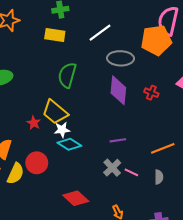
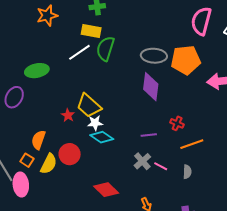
white line: (100, 33) -> (79, 52), moved
orange pentagon: (156, 40) -> (186, 60), moved
green semicircle: (67, 75) -> (105, 49), moved
red cross: (151, 93) -> (177, 123), moved

